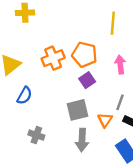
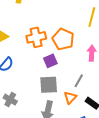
purple square: (87, 80) -> (50, 61), moved
gray line: (120, 102) -> (79, 81), moved

